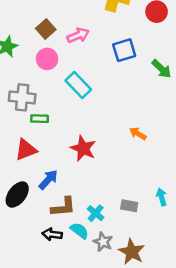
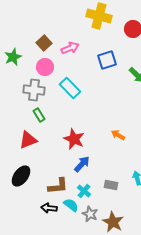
gray cross: (22, 97) -> (34, 90), moved
green rectangle: (40, 119) -> (39, 115), turned 56
orange arrow: (138, 134) -> (118, 135), moved
blue arrow: (48, 180) -> (82, 164), moved

